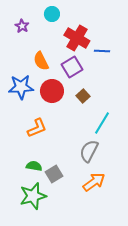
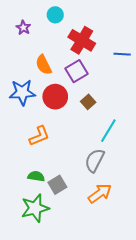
blue line: (102, 51) -> (122, 54), moved

